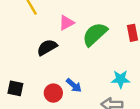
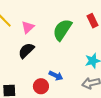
pink triangle: (66, 23) -> (28, 27), moved

